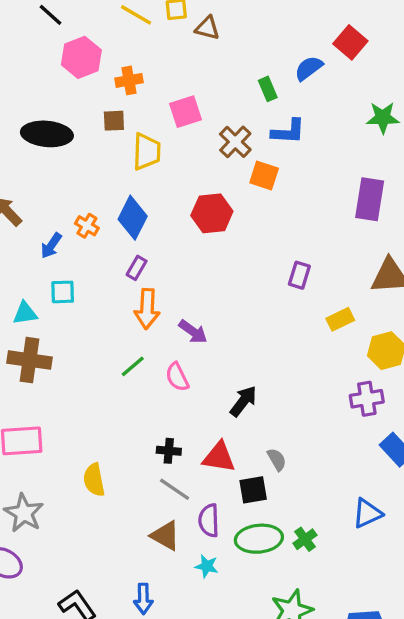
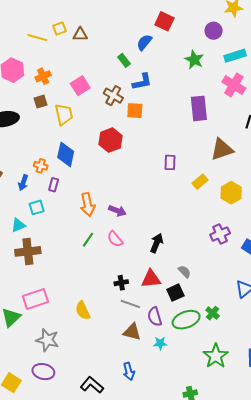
green star: (383, 118) -> (194, 60), turned -30
purple rectangle: (137, 268) -> (54, 185), moved
purple cross: (367, 399) -> (220, 234), moved

